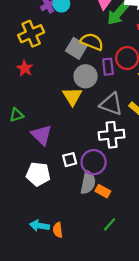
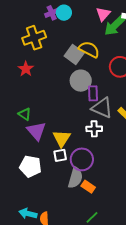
purple rectangle: (108, 67) -> (93, 93), moved
yellow triangle: (72, 96) -> (62, 138), moved
green triangle: (16, 115) -> (25, 114), moved, turned 48
white cross: (112, 135) -> (94, 129), moved, size x0.7

